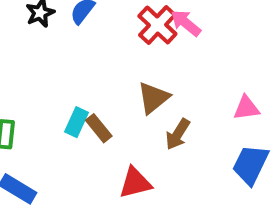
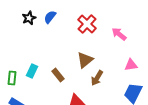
pink arrow: (186, 23) -> (119, 34), moved
cyan rectangle: (77, 122) -> (32, 71), moved

